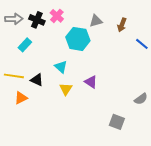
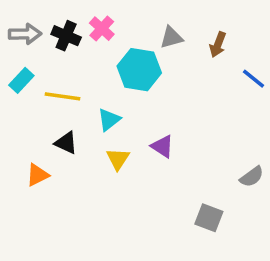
cyan rectangle: (25, 45) -> (21, 80), moved
cyan triangle: (61, 67) -> (109, 120), turned 40
yellow line: (14, 76) -> (62, 96), moved

